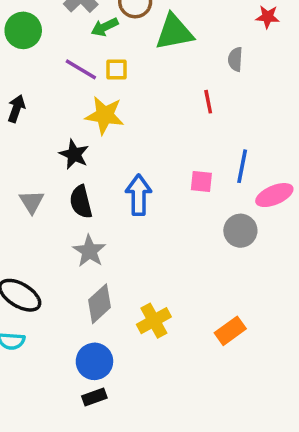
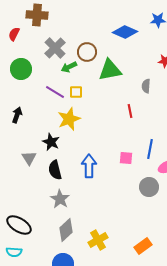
yellow star: (105, 115) -> (69, 119), turned -30
gray triangle: (32, 202) -> (29, 158), moved

